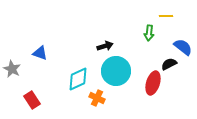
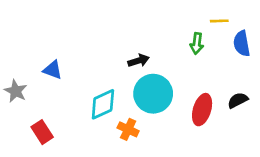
blue semicircle: (183, 47) -> (242, 43), moved, turned -138
black semicircle: (169, 64) -> (238, 100), moved

